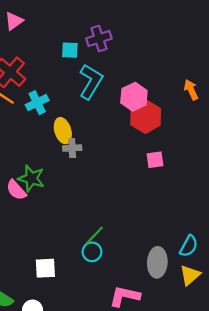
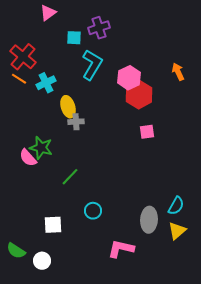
pink triangle: (14, 21) -> (48, 13), moved
green line: (94, 236) -> (70, 177), moved

